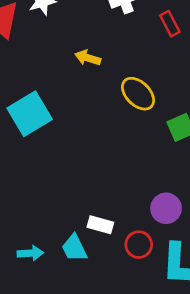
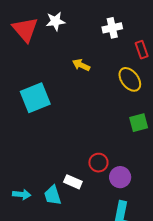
yellow ellipse: (138, 94) -> (130, 79), moved
red circle: (139, 245) -> (98, 163), moved

